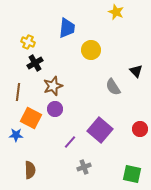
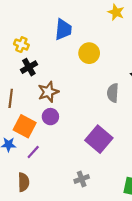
gray semicircle: (113, 87) -> (113, 93), turned 36
purple line: (70, 142) -> (33, 152), moved

